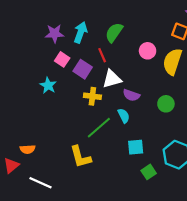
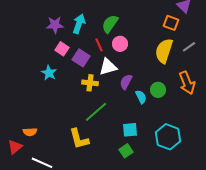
pink circle: (148, 51) -> (120, 44), moved
purple semicircle: (131, 95) -> (126, 82), turned 98
cyan semicircle: (124, 116) -> (141, 97), moved
green square: (149, 172) -> (126, 151), moved

